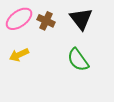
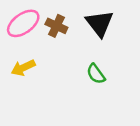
green semicircle: (78, 60) -> (96, 74), size x0.7

